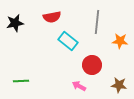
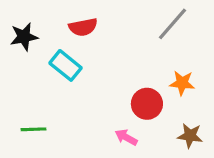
gray line: (97, 22) -> (172, 24), moved, turned 35
cyan rectangle: (68, 41) -> (65, 65), moved
orange star: (120, 41) -> (182, 83), moved

